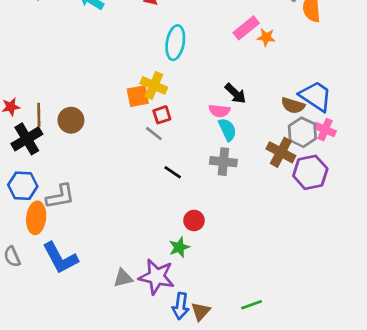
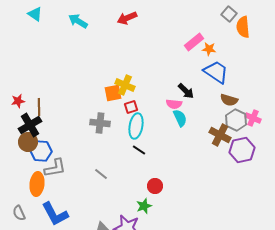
cyan ellipse: (175, 43) -> (136, 126), moved
blue trapezoid: (316, 96) -> (216, 72), moved
brown circle: (71, 120) -> (28, 142), moved
gray line: (154, 134) -> (101, 174), moved
gray cross: (223, 162) -> (100, 123), moved
blue hexagon: (23, 186) -> (41, 151), moved

